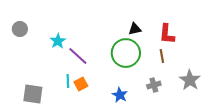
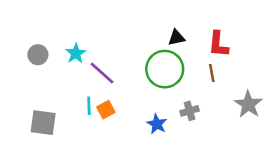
gray circle: (20, 29) -> (38, 55), moved
gray cross: (154, 85) -> (190, 111), moved

